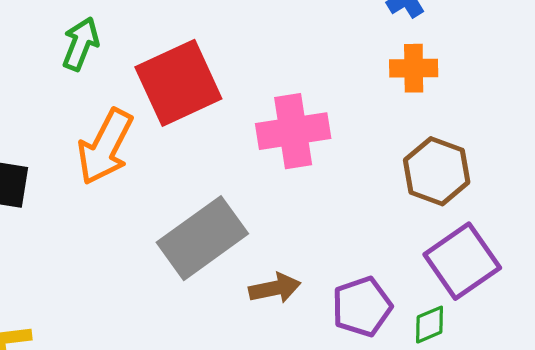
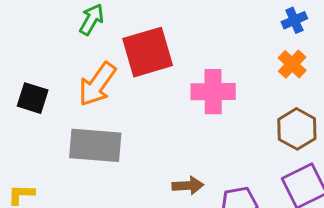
orange cross: (414, 68) -> (292, 64), turned 36
gray rectangle: (202, 238) -> (95, 145), moved, turned 32

